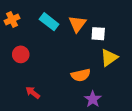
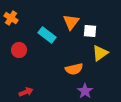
orange cross: (12, 20) -> (11, 18), turned -32
cyan rectangle: (49, 22) -> (47, 35), moved
red arrow: (33, 93) -> (26, 92), moved, turned 120

